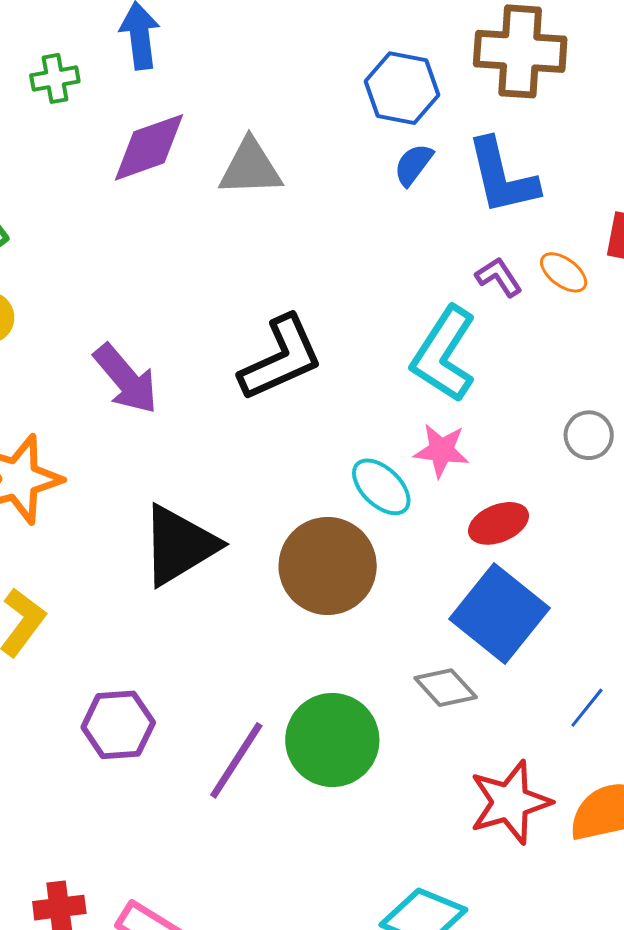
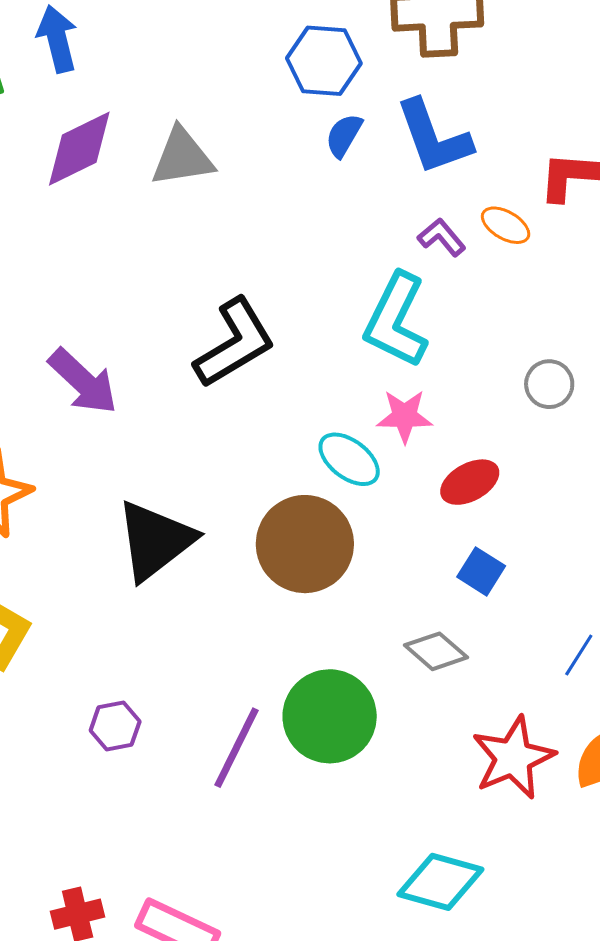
blue square: (500, 613) -> (481, 571), size x0.5
purple hexagon: (118, 725) -> (115, 726), size x0.7

